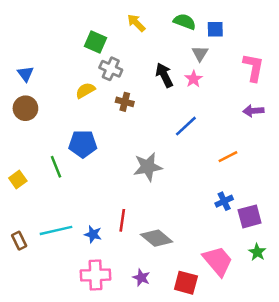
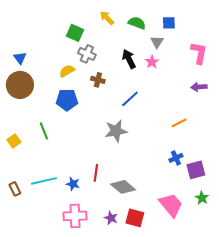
green semicircle: (185, 22) -> (137, 23), moved
brown circle: (25, 108) -> (20, 85), size x1.4
blue line: (186, 126) -> (130, 99), moved
blue pentagon: (83, 144) -> (67, 100), moved
red square: (186, 283) -> (135, 218), moved

